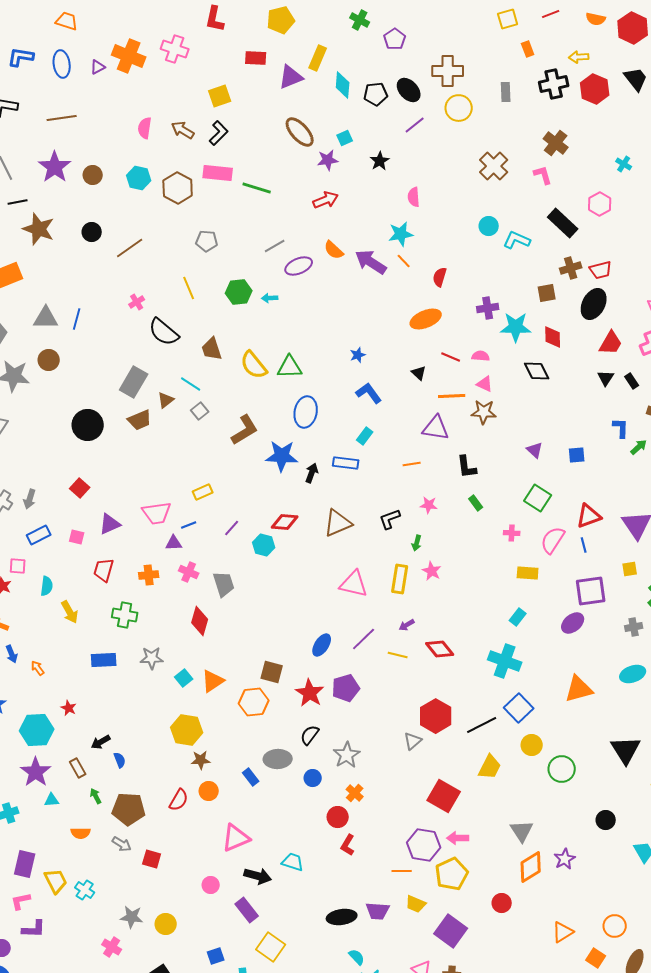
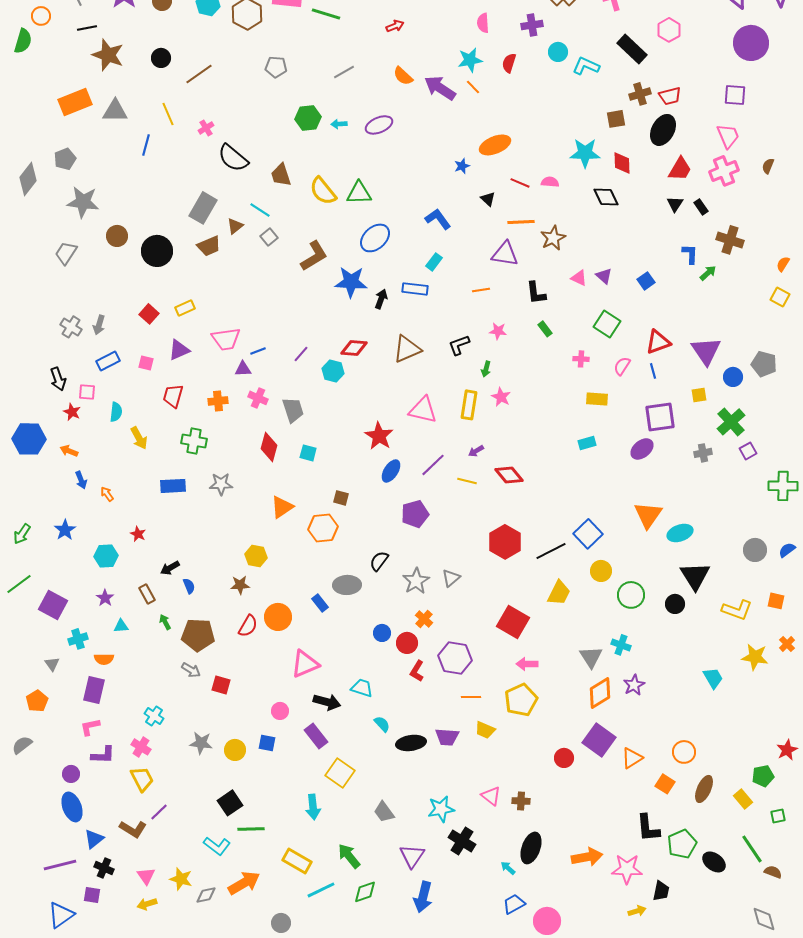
red arrow: (326, 200) -> (395, 26), size x0.7
purple ellipse: (299, 266) -> (379, 125), moved
red semicircle: (440, 277) -> (509, 63), moved
yellow line: (189, 288) -> (168, 114), moved
purple cross: (488, 308) -> (532, 25), moved
gray triangle: (46, 318) -> (115, 111), moved
blue star: (358, 355) -> (462, 166), moved
brown circle: (49, 360) -> (117, 236), moved
pink triangle: (485, 384) -> (579, 278), moved
blue ellipse: (306, 412) -> (375, 238), turned 36
brown star: (484, 412) -> (553, 238), turned -30
blue square: (577, 455) -> (646, 281), turned -30
yellow rectangle: (203, 492) -> (185, 308), moved
pink semicircle: (553, 540) -> (622, 366), size x0.7
cyan rectangle: (518, 617) -> (587, 443), turned 36
cyan cross: (505, 661) -> (621, 645), moved, size x0.6
brown square: (272, 672) -> (341, 498), size x0.7
cyan ellipse: (633, 674) -> (680, 533), moved
cyan square: (184, 678) -> (308, 453), moved, turned -36
orange triangle: (579, 689) -> (648, 515), turned -40
red star: (310, 693) -> (379, 436), moved
cyan hexagon: (37, 730) -> (106, 556), size x0.7
yellow hexagon: (187, 730) -> (256, 556), size x0.7
gray triangle: (413, 741) -> (451, 578), moved
brown star: (201, 760) -> (240, 585), moved
purple star: (36, 772) -> (105, 598), size x0.6
blue circle: (313, 778) -> (382, 633), moved
orange circle: (209, 791) -> (278, 617), size x1.4
black circle: (606, 820) -> (675, 604), moved
orange semicircle: (81, 833) -> (104, 659), moved
purple hexagon: (424, 845) -> (455, 658), moved
yellow trapezoid: (56, 881) -> (142, 779), moved
red circle: (502, 903) -> (564, 758), moved
purple square: (451, 931) -> (599, 740), moved
pink cross: (112, 947) -> (141, 747), moved
blue square: (216, 956) -> (267, 743), moved, turned 30
cyan semicircle: (357, 957) -> (382, 724), moved

